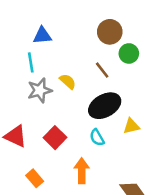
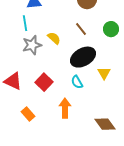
green circle: (129, 53) -> (111, 29), moved
yellow triangle: (131, 126) -> (104, 73), turned -48

